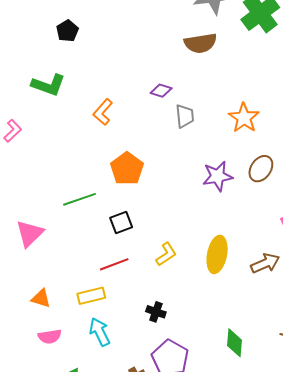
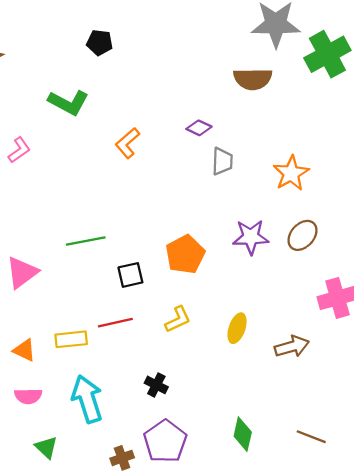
black pentagon: (67, 31) -> (100, 43), turned 30
orange pentagon: (127, 169) -> (185, 254), moved
yellow ellipse: (217, 254) -> (237, 328), size x0.7
yellow rectangle: (91, 296) -> (71, 339), moved
cyan arrow: (100, 332) -> (87, 399), size x1.4

